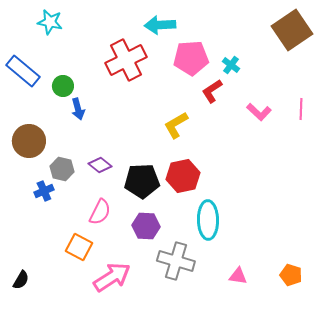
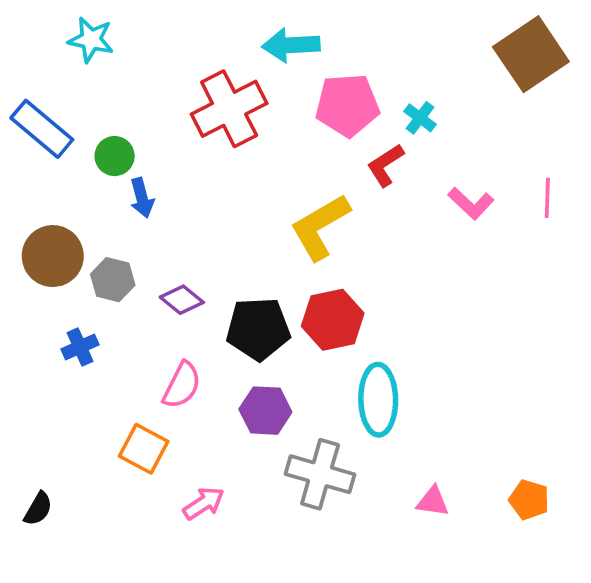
yellow L-shape: (176, 125) -> (320, 227), size x1.4
gray hexagon: (62, 169) -> (113, 280), moved
pink arrow: (112, 277) -> (204, 503), size x0.6

